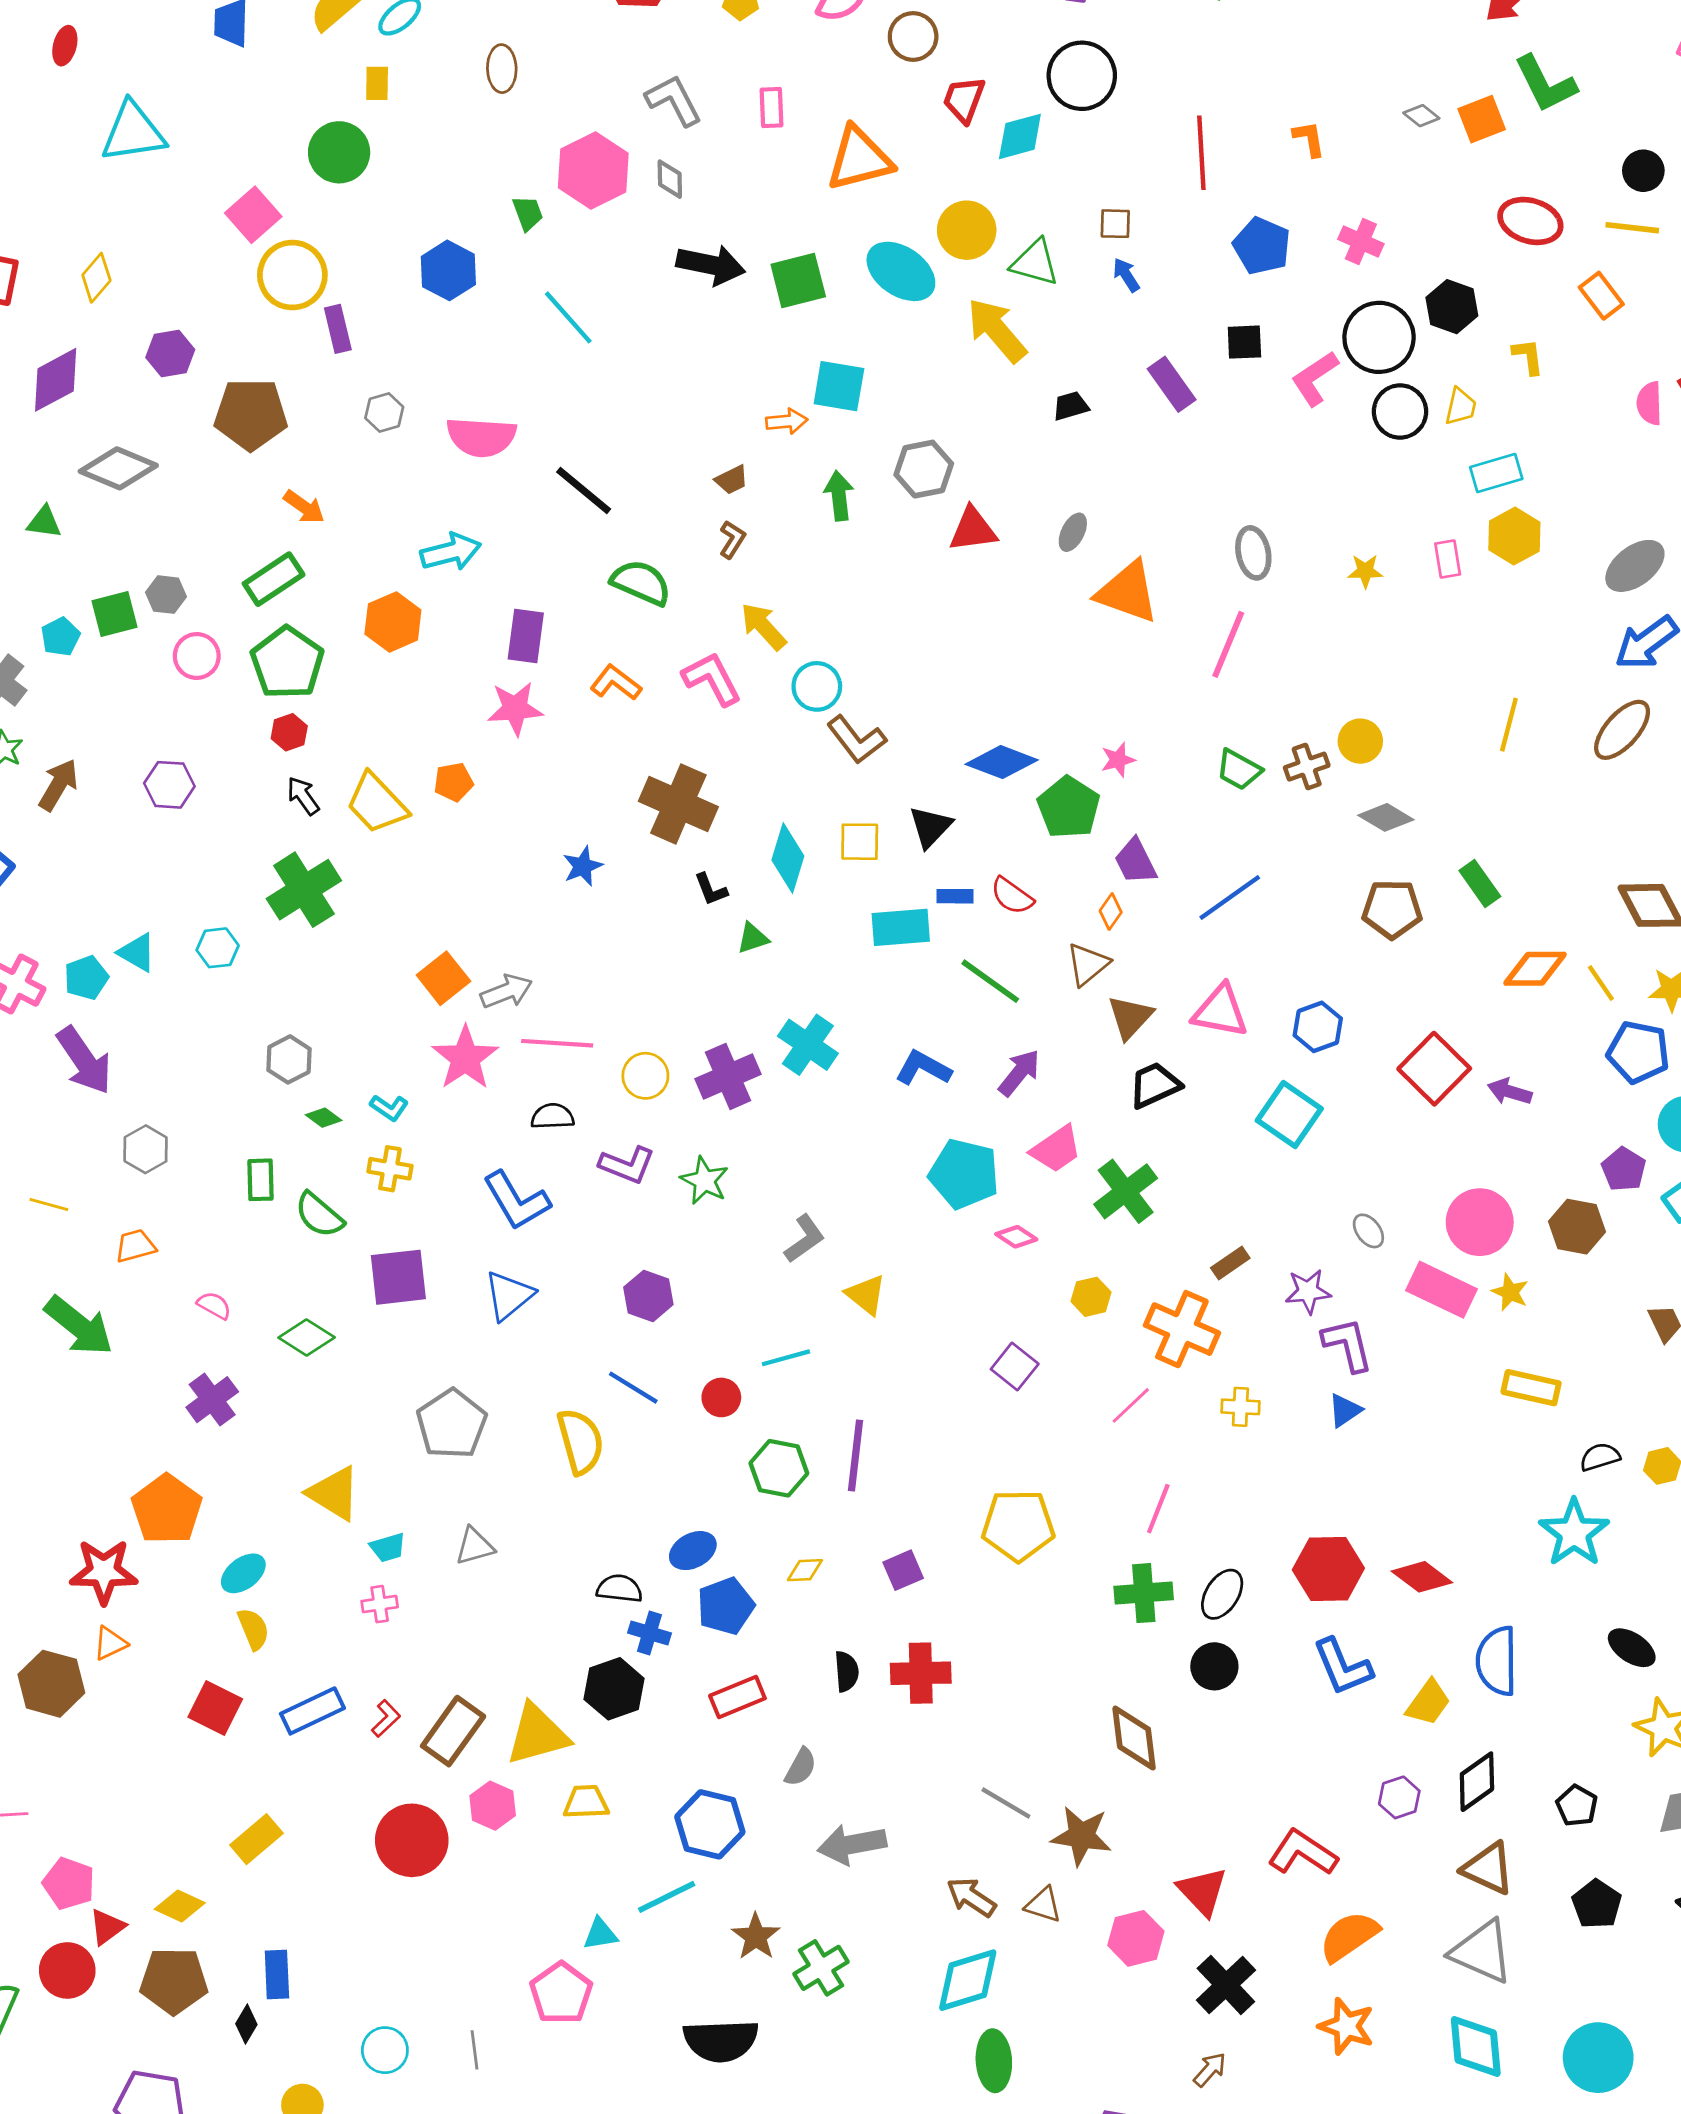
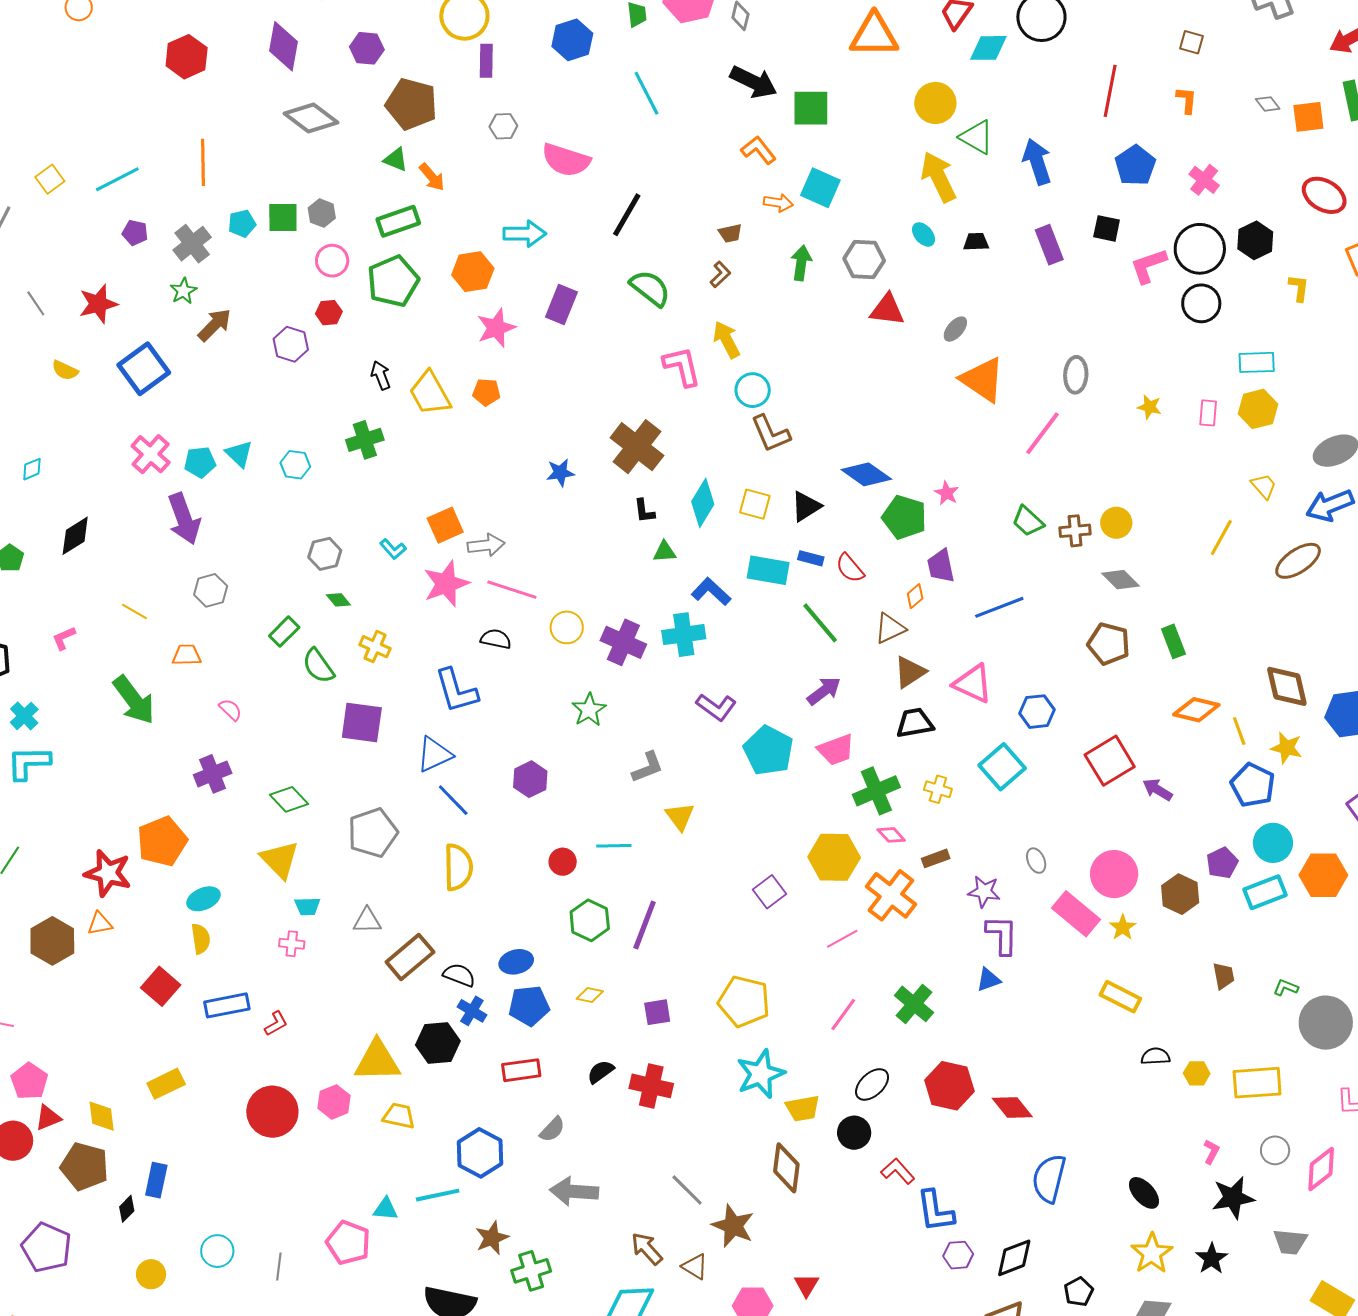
brown square: (1115, 224) -> (1192, 42), moved
cyan ellipse: (901, 271) -> (924, 234), moved, size x0.5
blue arrow: (1126, 275) -> (1037, 162), size x1.8
purple diamond: (56, 380) -> (283, 46), turned -66
yellow trapezoid: (1461, 406) -> (1264, 486), moved, turned -68
black line: (584, 490) -> (627, 215), turned 66
green triangle: (44, 522) -> (396, 160), moved
orange L-shape: (616, 683) -> (758, 150), moved
pink star: (515, 709) -> (496, 328), moved, turned -30
red hexagon: (289, 732) -> (329, 313), moved
pink star: (1118, 760) -> (947, 493), turned 30
green pentagon: (1069, 807) -> (904, 517), turned -30
green cross: (304, 890) -> (365, 440), size x0.7
cyan cross: (808, 1045) -> (684, 635), turned 33
blue L-shape: (923, 1068) -> (711, 592), moved
purple cross: (728, 1076) -> (623, 642), turned 33
cyan L-shape: (389, 1108) -> (393, 549), moved
purple L-shape: (627, 1165) -> (716, 707), moved
green rectangle: (261, 1180) -> (284, 632), turned 32
pink diamond: (1016, 1237) -> (891, 835), moved
yellow hexagon: (1091, 1297) -> (834, 857), size x1.8
green diamond: (307, 1337) -> (289, 799), moved
blue line: (633, 1388) -> (453, 800), moved
yellow cross: (1240, 1407) -> (938, 789), moved
cyan star: (1574, 1533) -> (760, 1074), moved
green cross: (1144, 1593) -> (914, 1004), moved, turned 30
blue L-shape: (1343, 1667) -> (935, 1211), moved
black semicircle: (847, 1671) -> (601, 1072), turned -136
yellow trapezoid: (1428, 1703) -> (803, 1108), moved, turned 30
brown rectangle: (453, 1731) -> (410, 957), moved
red L-shape: (1303, 1853) -> (898, 1171), moved, size x0.7
red triangle: (1202, 1891) -> (806, 1285), size x0.7
yellow diamond: (180, 1906) -> (102, 1116), turned 44
pink pentagon: (561, 1993) -> (348, 1243), turned -30

